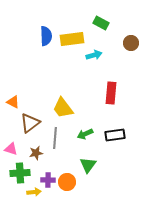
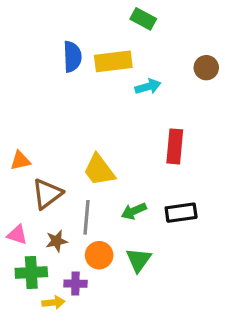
green rectangle: (101, 23) -> (143, 19), moved
orange triangle: (13, 102) -> (20, 161), turned -40
orange circle: (67, 182) -> (99, 255), moved

